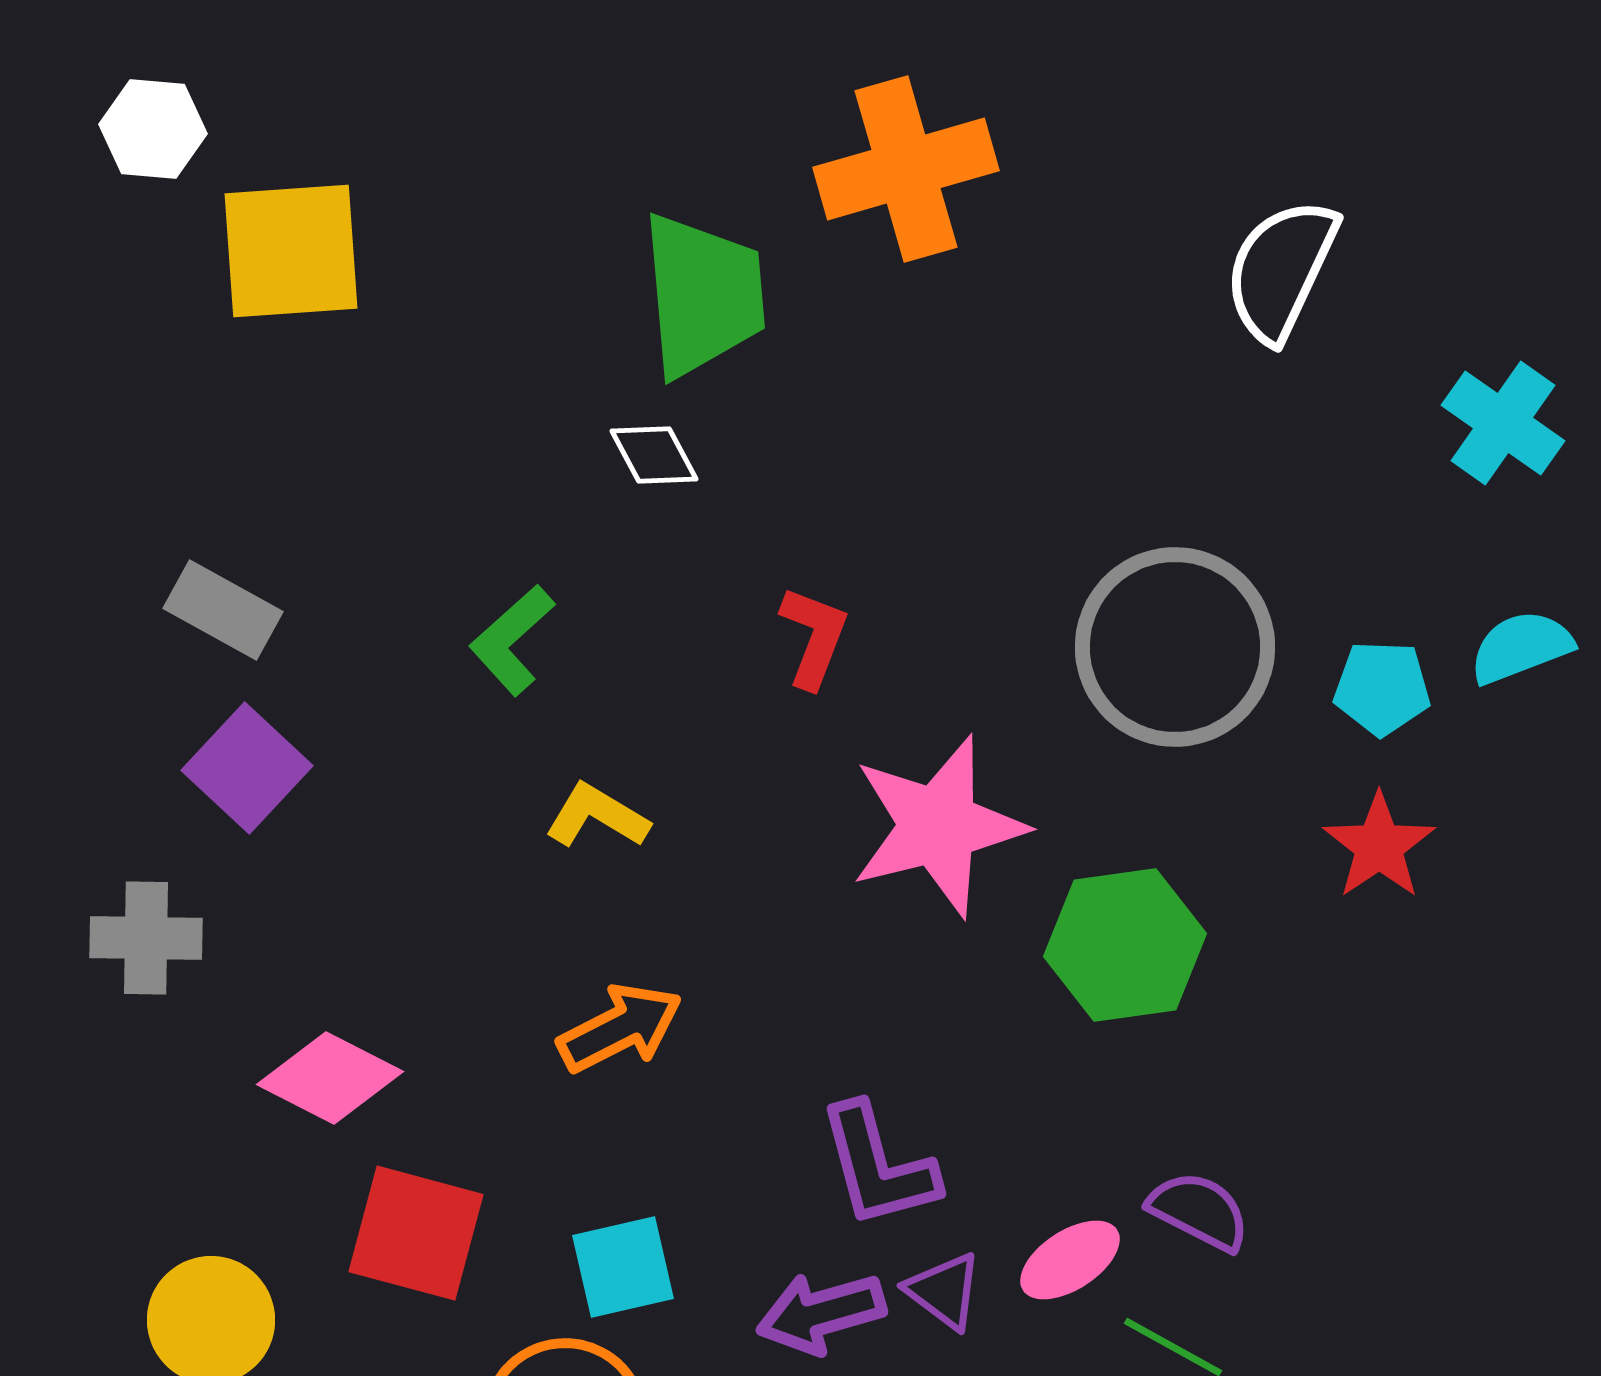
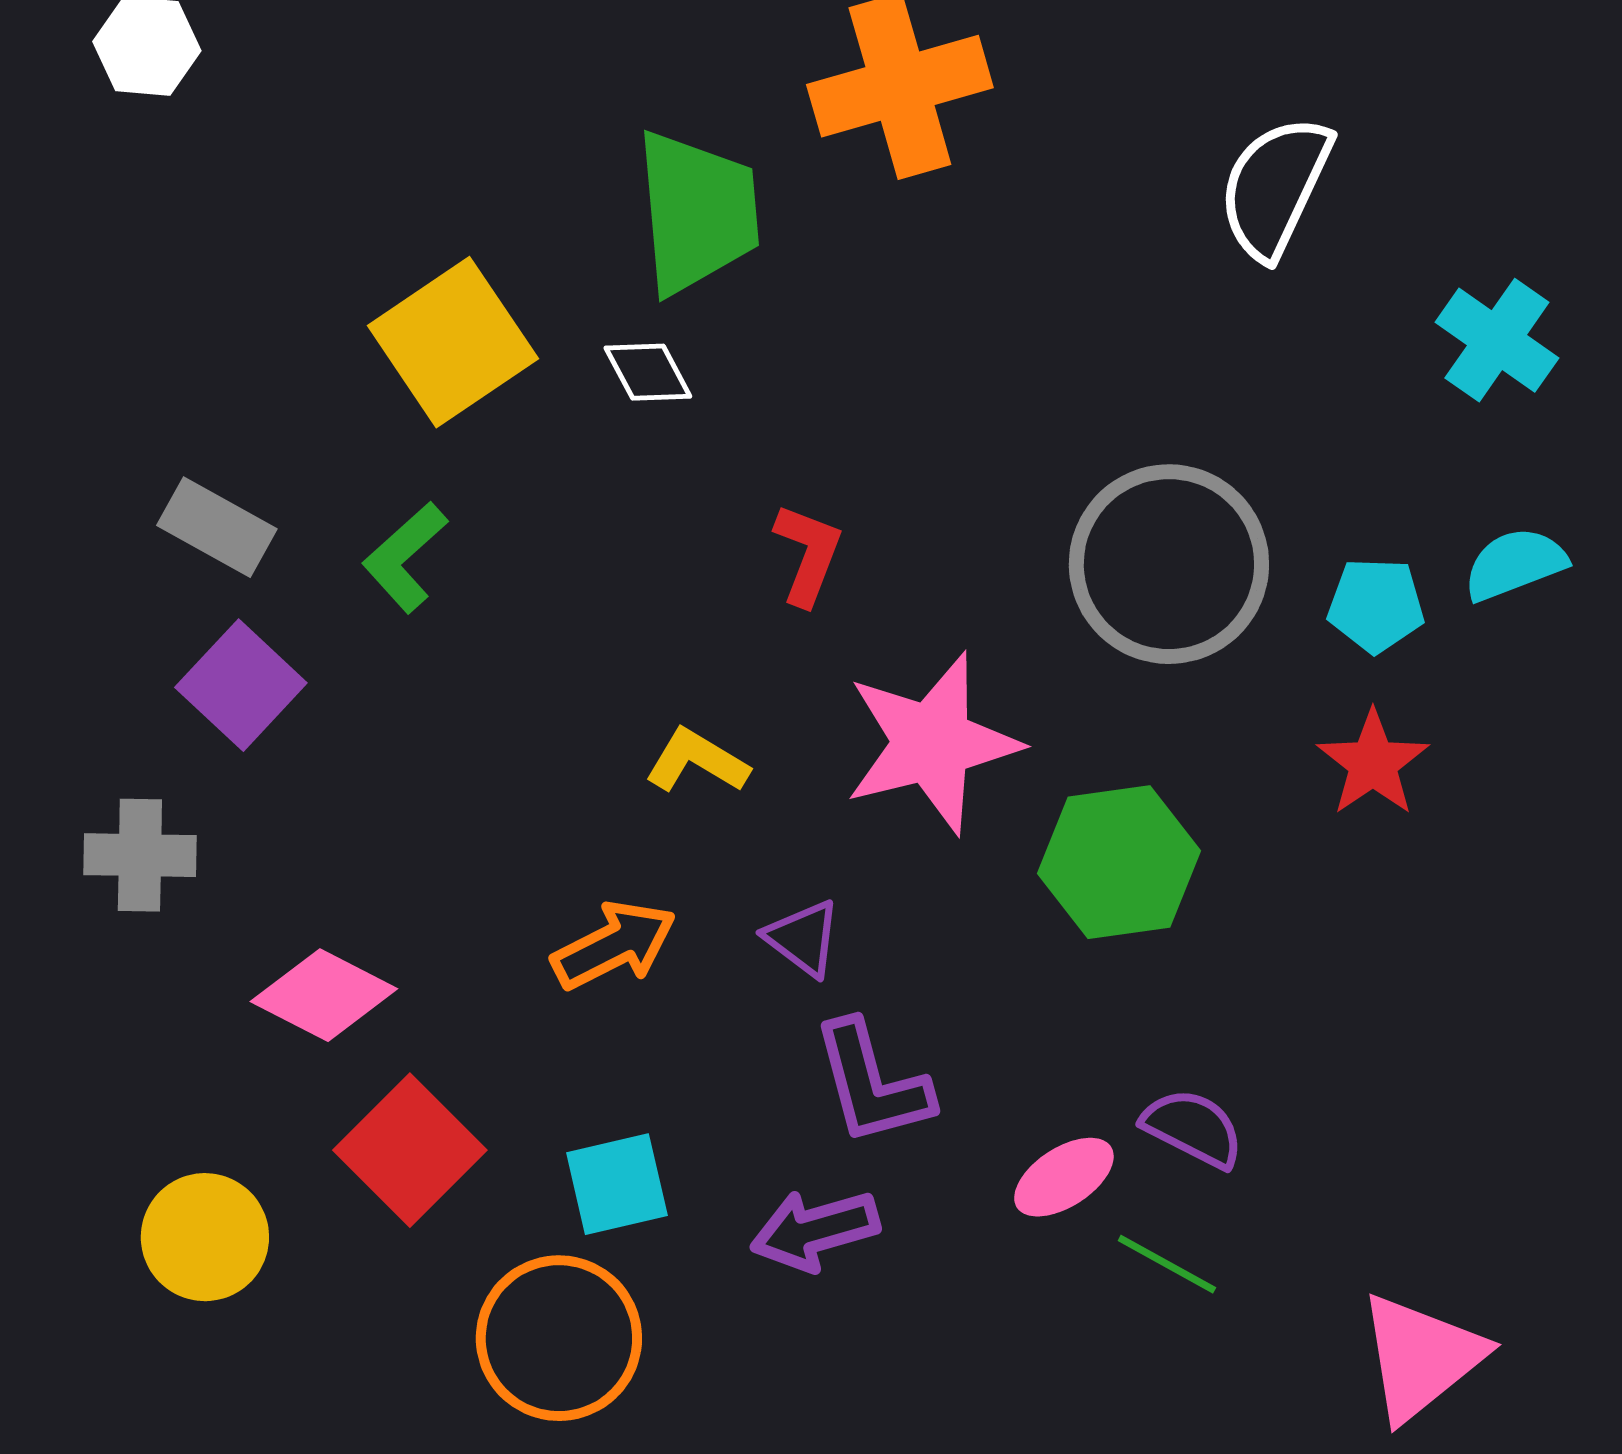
yellow square: (291, 251) -> (453, 342), moved, turned -30
green L-shape: (512, 640) -> (405, 557), moved
yellow L-shape: (597, 816) -> (697, 761), moved
red square: (416, 1233) -> (410, 1150), turned 30
purple triangle: (944, 1291) -> (803, 938), moved

